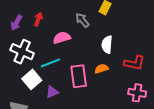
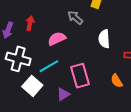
orange semicircle: (102, 69) -> (117, 81), moved, turned -96
purple triangle: (52, 92) -> (63, 94), moved

